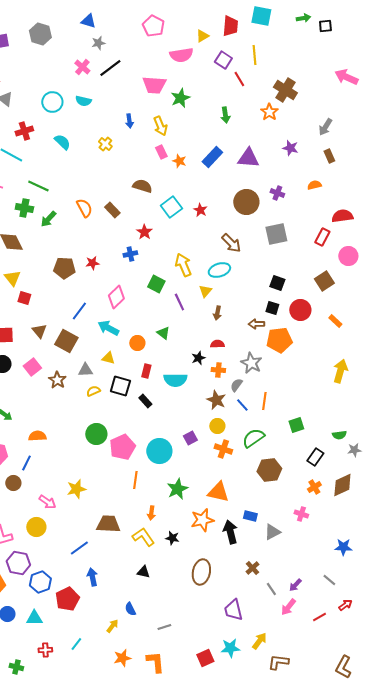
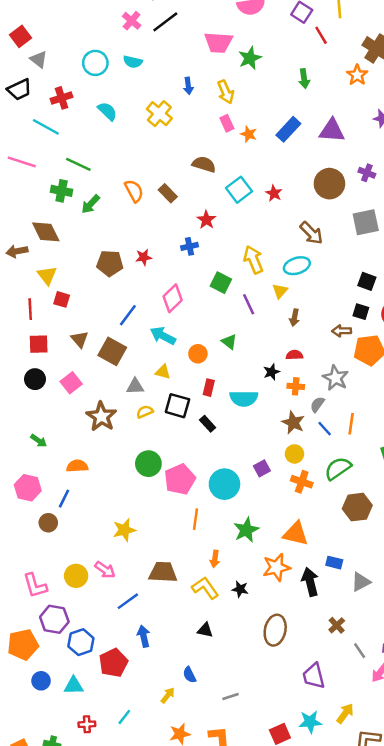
yellow cross: (105, 144) -> (159, 114), size x1.5
brown star: (57, 380) -> (101, 417), moved, size x1.4
pink arrow: (47, 502) -> (105, 570), moved

